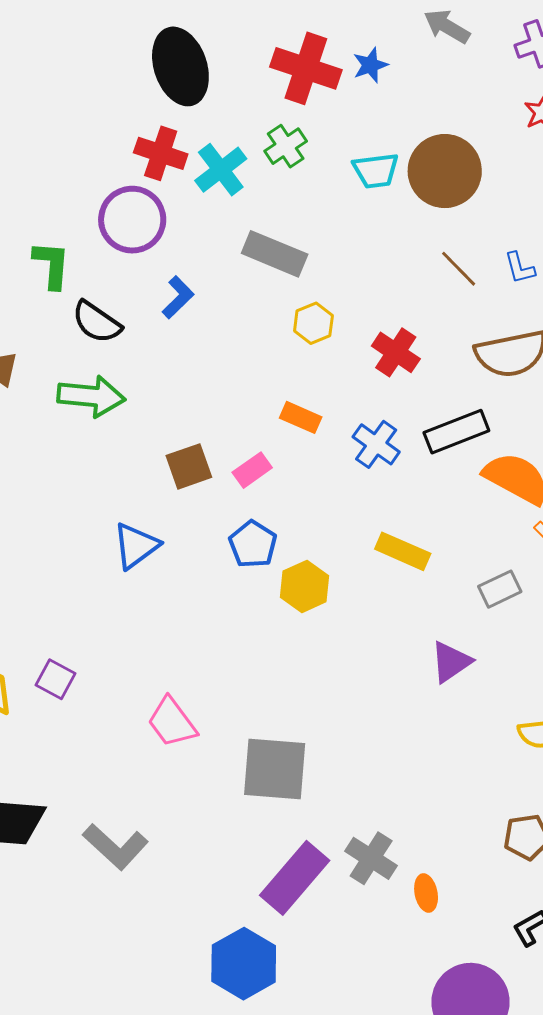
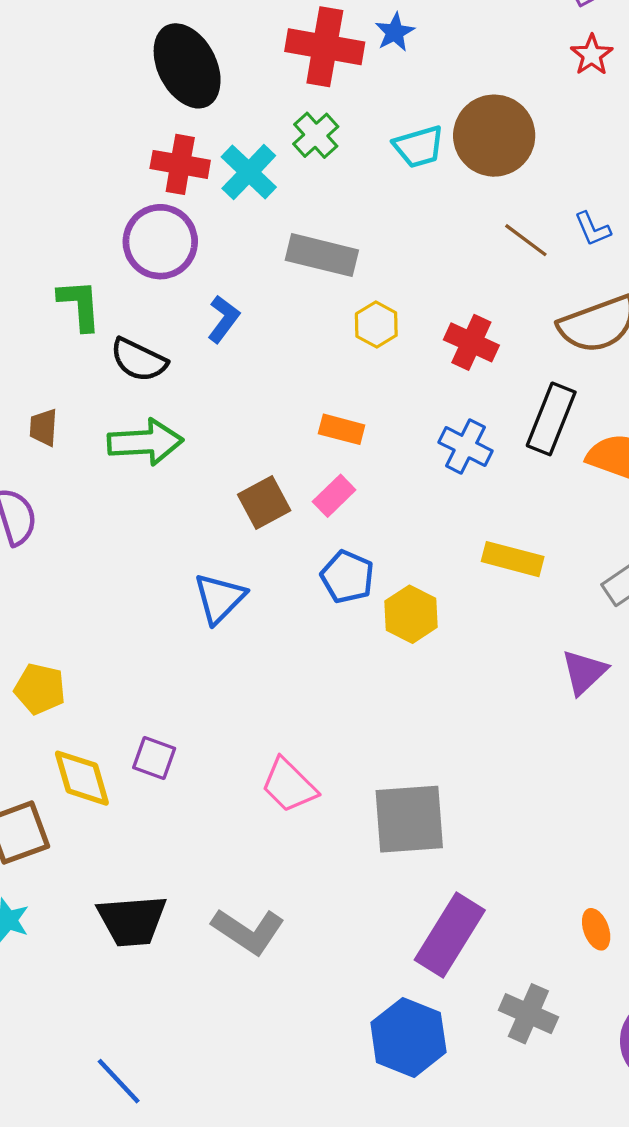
orange rectangle: (301, 417) -> (342, 429), moved
black rectangle: (456, 432) -> (551, 419), turned -38
gray cross: (371, 858) -> (528, 1014), moved

